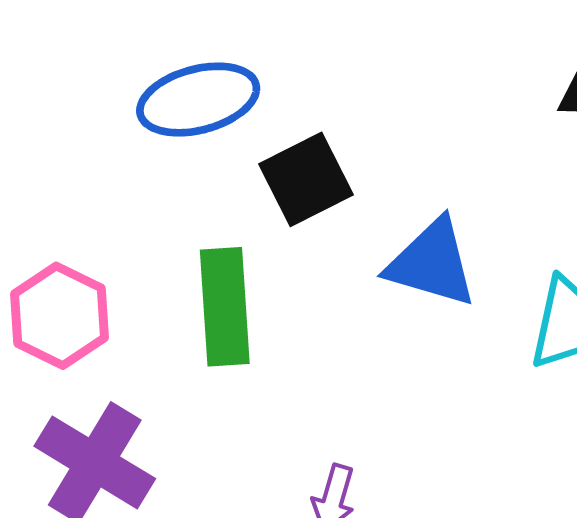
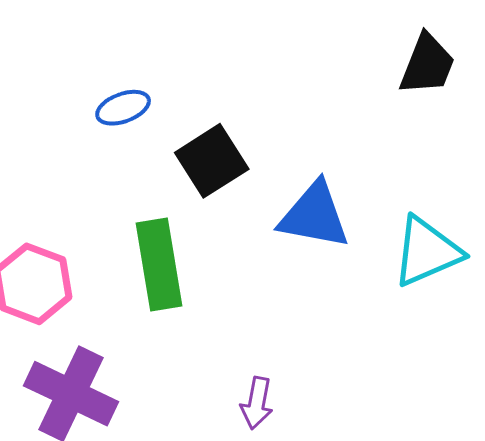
blue ellipse: (198, 100) -> (123, 108), size x0.6

